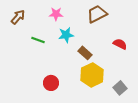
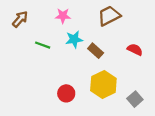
brown rectangle: (85, 53) -> (96, 51), moved
red circle: (51, 83) -> (66, 93), moved

